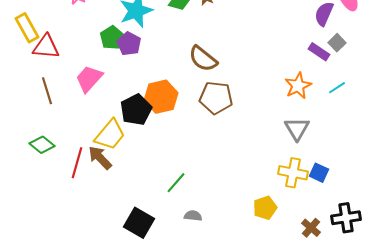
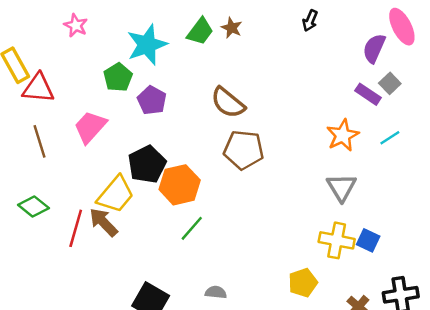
purple pentagon: (129, 44) -> (152, 100), moved
orange hexagon: (161, 97) -> (180, 185), moved
green line: (176, 183) -> (192, 228), moved

